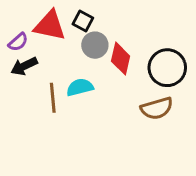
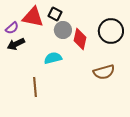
black circle: (167, 68) -> (111, 31), moved
brown line: (53, 98) -> (35, 87), moved

